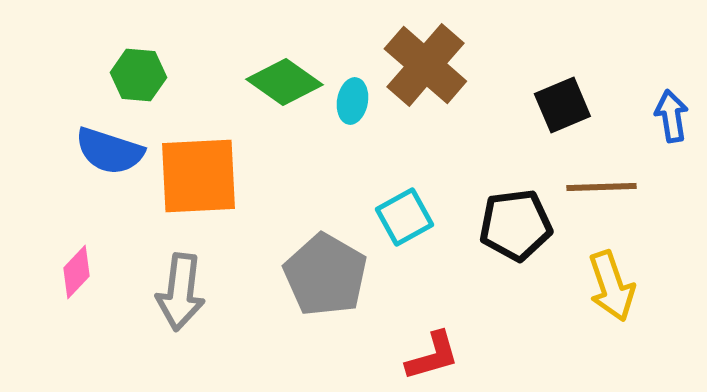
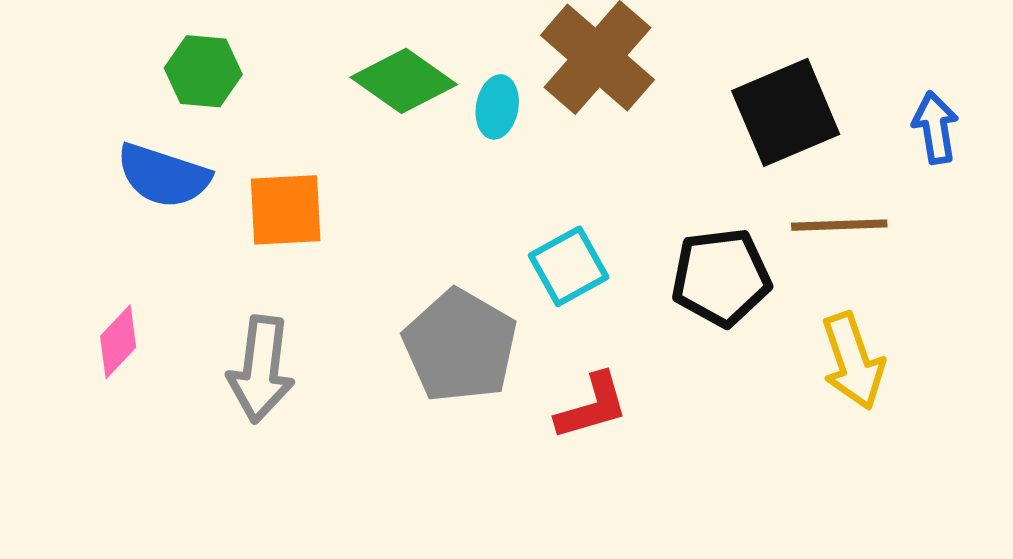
black square: (562, 105) -> (786, 112), size x1.4
orange square: (198, 176) -> (286, 210), size x0.7
red L-shape: (432, 356) -> (592, 406), moved

